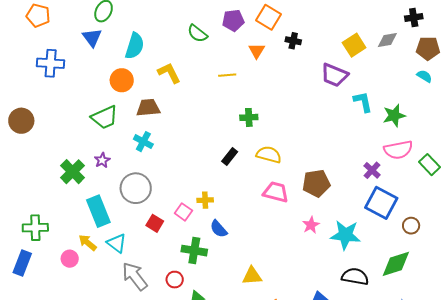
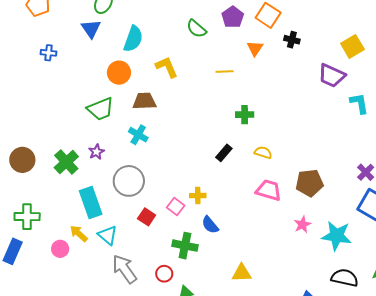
purple pentagon: (233, 20) -> (233, 17), turned -30
blue cross: (51, 63) -> (49, 53), size x0.6
brown circle: (21, 121) -> (22, 160), moved
yellow semicircle: (269, 155) -> (263, 152), size x0.7

